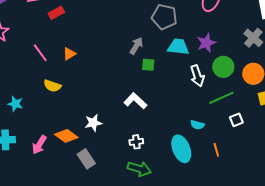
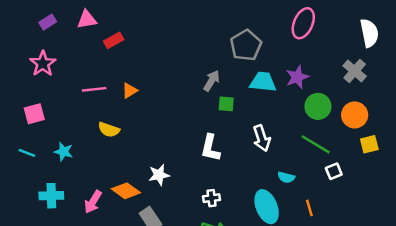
gray pentagon: (164, 17) -> (246, 45), turned 30
pink line: (40, 53) -> (94, 89), turned -60
white arrow: (197, 76) -> (262, 138), moved
green line: (221, 98) -> (316, 144), turned 55
white L-shape: (135, 101) -> (210, 148), turned -120

